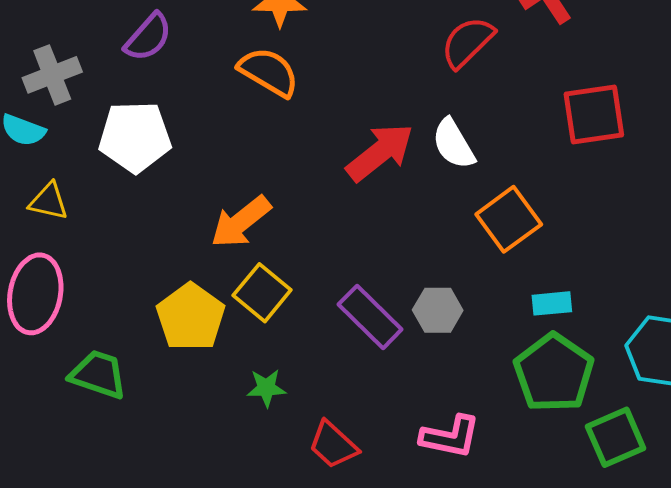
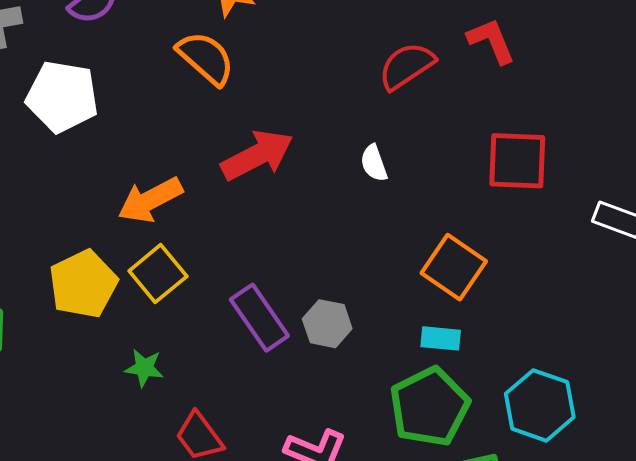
white semicircle: (453, 144) -> (374, 163), size x0.7
red arrow: (380, 152) -> (257, 155), moved
orange square: (509, 219) -> (454, 267), moved, turned -30

